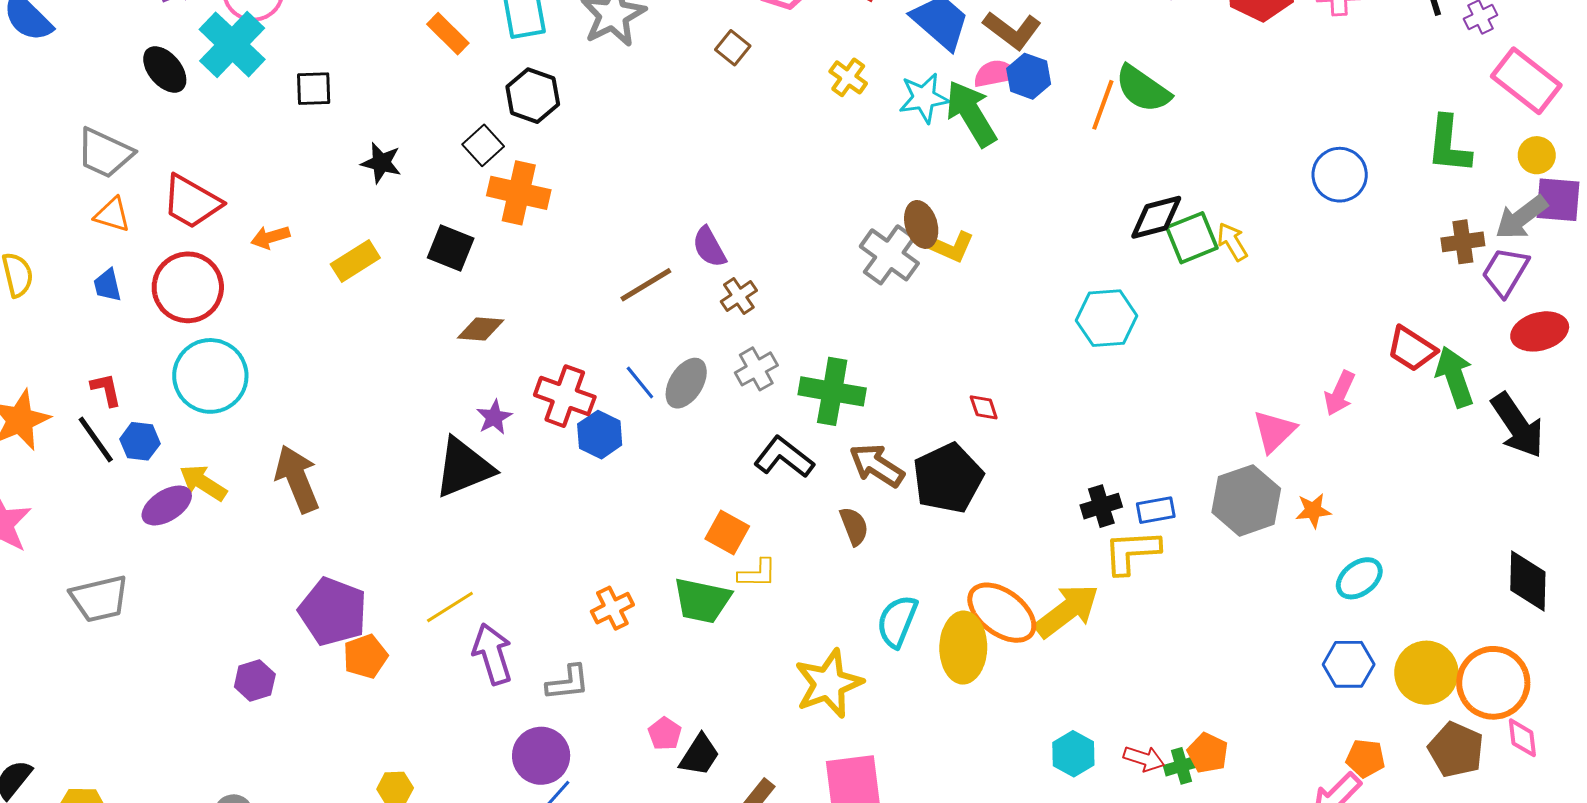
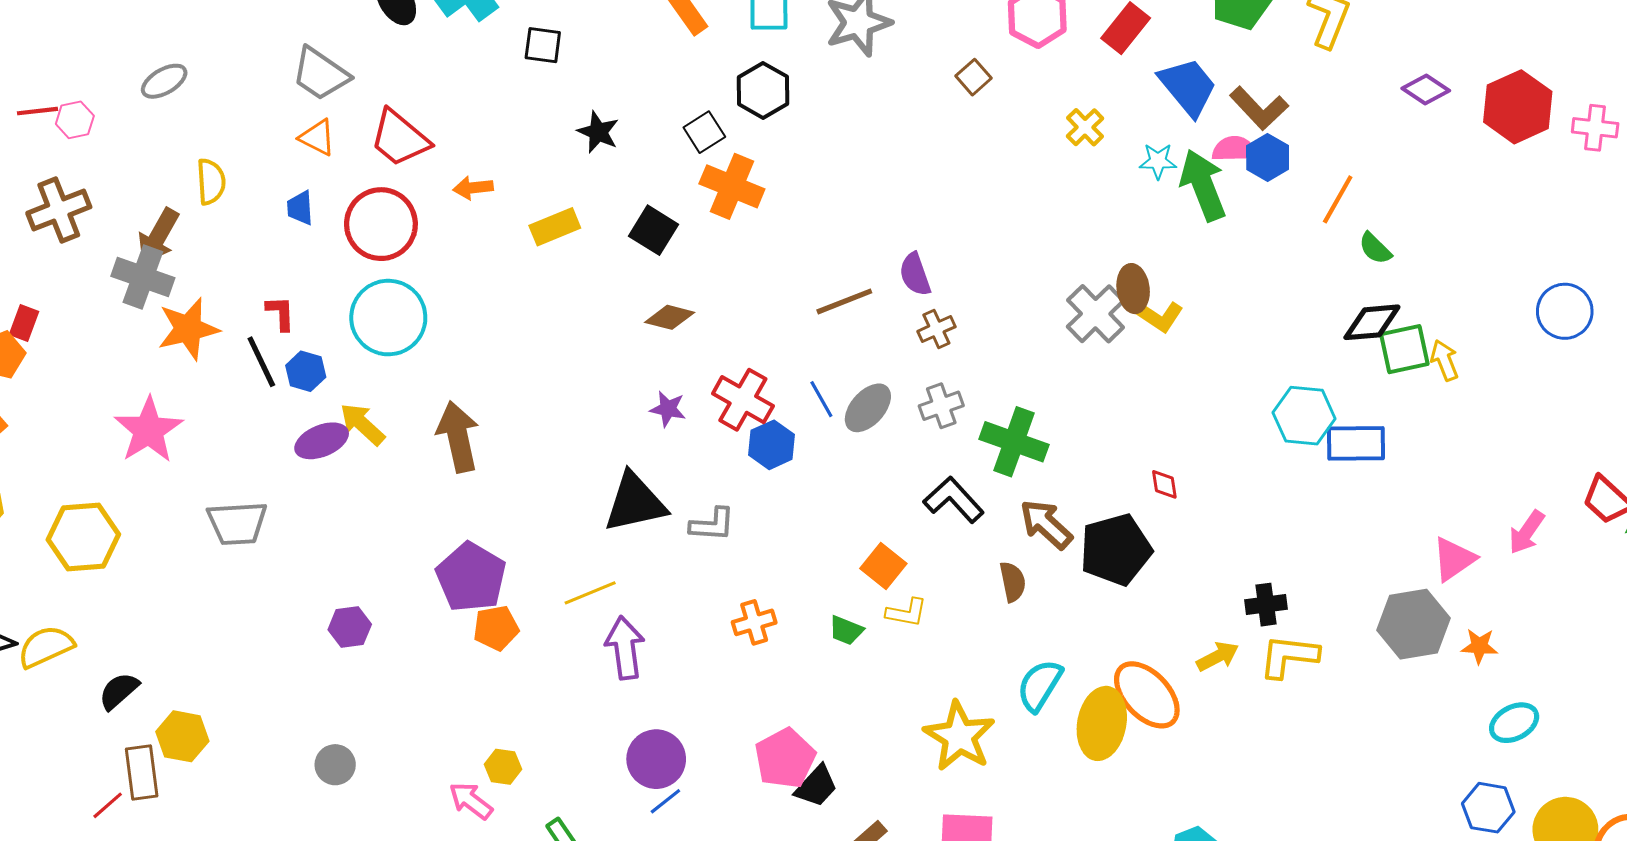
green semicircle: (1143, 89) -> (1375, 248), moved, size x0.6
cyan star: (924, 98) -> (1158, 161), size x0.7
purple star: (494, 417) -> (668, 409), turned 30
black triangle: (464, 468) -> (635, 502), moved
blue rectangle: (1156, 510) -> (1356, 443), moved, size x1.5
green trapezoid: (702, 601) -> (846, 630), size x0.6
yellow arrow: (1067, 611) -> (1218, 656), moved, size x0.6
purple hexagon: (255, 681) -> (350, 627), moved
gray L-shape: (568, 683) -> (712, 524), moved
yellow star: (829, 683) -> (959, 736), turned -30
pink pentagon: (665, 734) -> (785, 758), size x1.8

